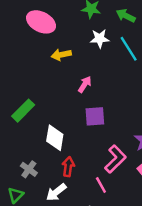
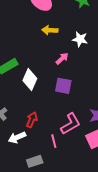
white star: (100, 39) -> (80, 39), moved
white diamond: (55, 138) -> (30, 79), moved

